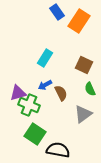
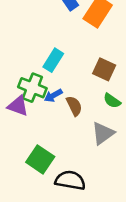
green semicircle: (90, 89) -> (112, 101), turned -32
purple triangle: (18, 93) -> (18, 106), turned 36
green cross: (29, 105) -> (32, 88), moved

